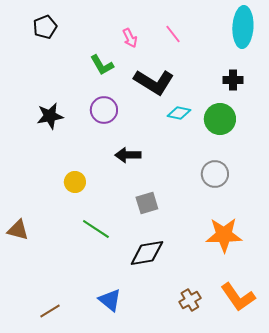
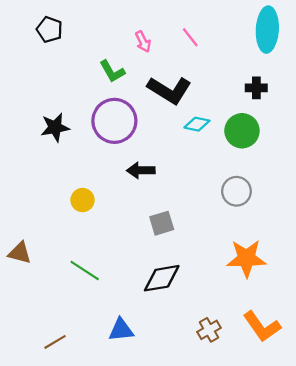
black pentagon: (45, 27) -> (49, 30), turned -30
purple circle: (104, 110) -> (114, 121), size x1.5
green line: (96, 229) -> (85, 270), moved
blue triangle: (110, 300) -> (121, 330), turned -45

